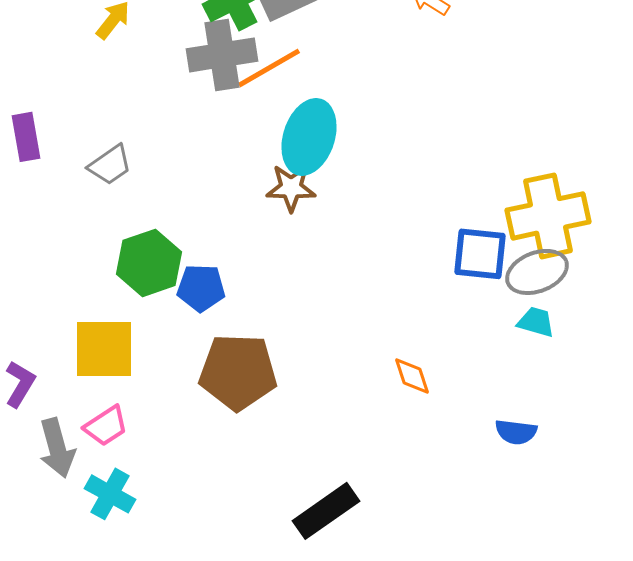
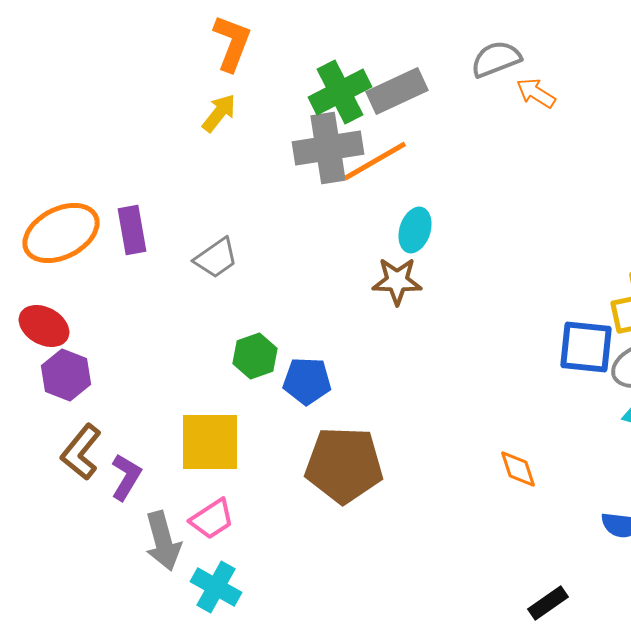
cyan ellipse: (309, 137) -> (415, 230), size x0.6
green hexagon: (149, 263) -> (255, 356), size x0.7
black rectangle: (326, 511) -> (548, 603), moved, size x0.6

